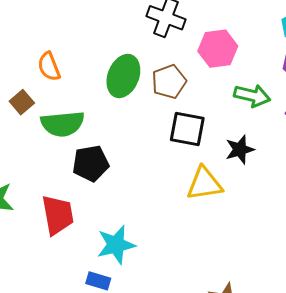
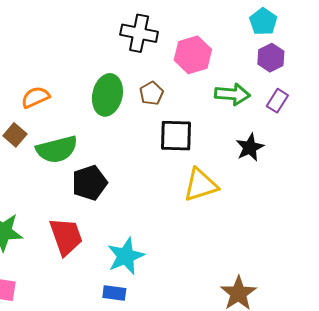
orange semicircle: (49, 67) -> (35, 97), turned 96
brown pentagon: (169, 82) -> (151, 93), size x0.7
black star: (240, 150) -> (250, 147), moved

